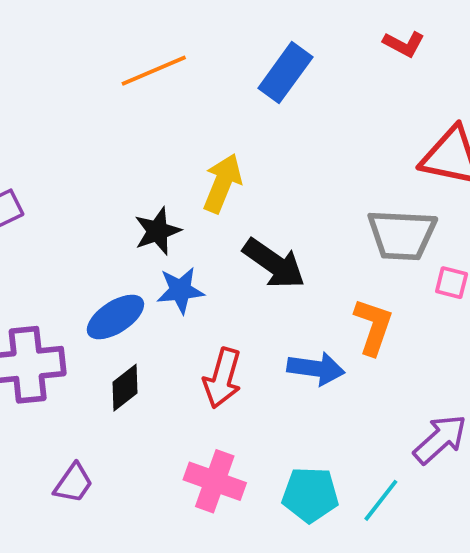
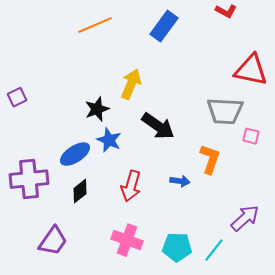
blue star: (180, 290) -> (109, 140), turned 30
blue arrow: (316, 369) -> (180, 181), size x0.7
purple trapezoid: (73, 483) -> (53, 241), size x1.4

